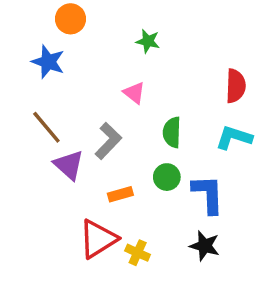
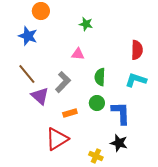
pink triangle: (134, 93) -> (78, 54), turned -32
yellow cross: (138, 253) -> (96, 156), moved

